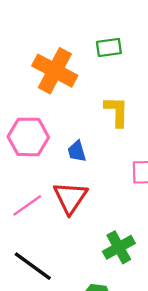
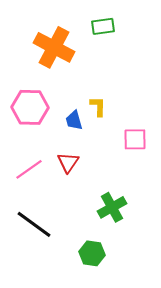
yellow L-shape: (117, 112) -> (98, 106), moved, size x0.7
red triangle: (70, 198) -> (68, 162), size x0.7

